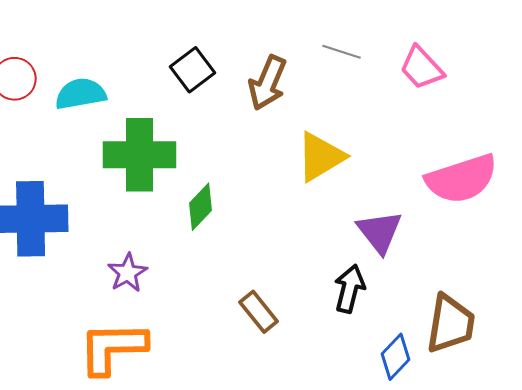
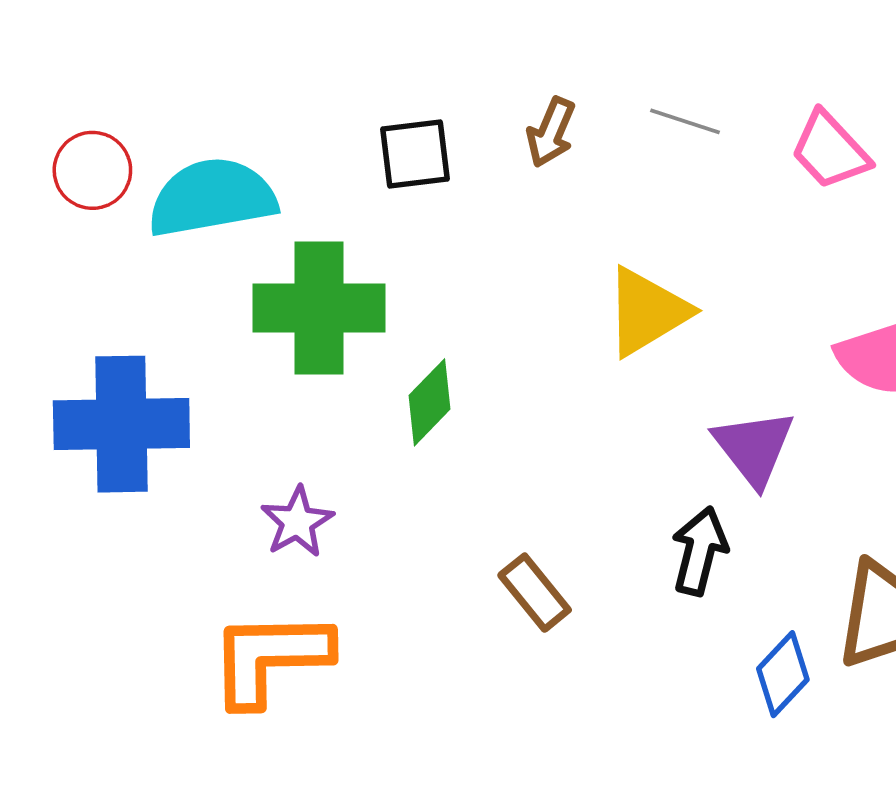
black square: (193, 70) -> (415, 154), turned 30
brown arrow: (268, 83) -> (551, 132), moved, size x0.7
cyan semicircle: (81, 94) -> (212, 198), size x1.4

